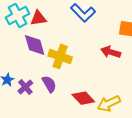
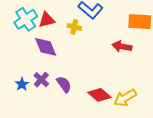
yellow cross: (60, 56) -> (74, 27), moved, size x0.6
purple cross: (25, 87) -> (41, 80), moved

